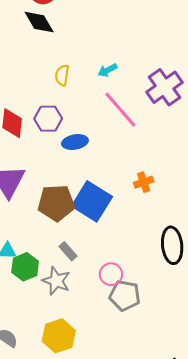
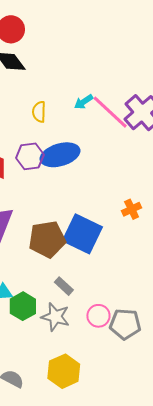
pink line: (120, 110) -> (110, 112), moved
blue ellipse: (75, 142) -> (60, 155), moved, size x1.5
pink circle: (111, 274) -> (98, 316), moved

